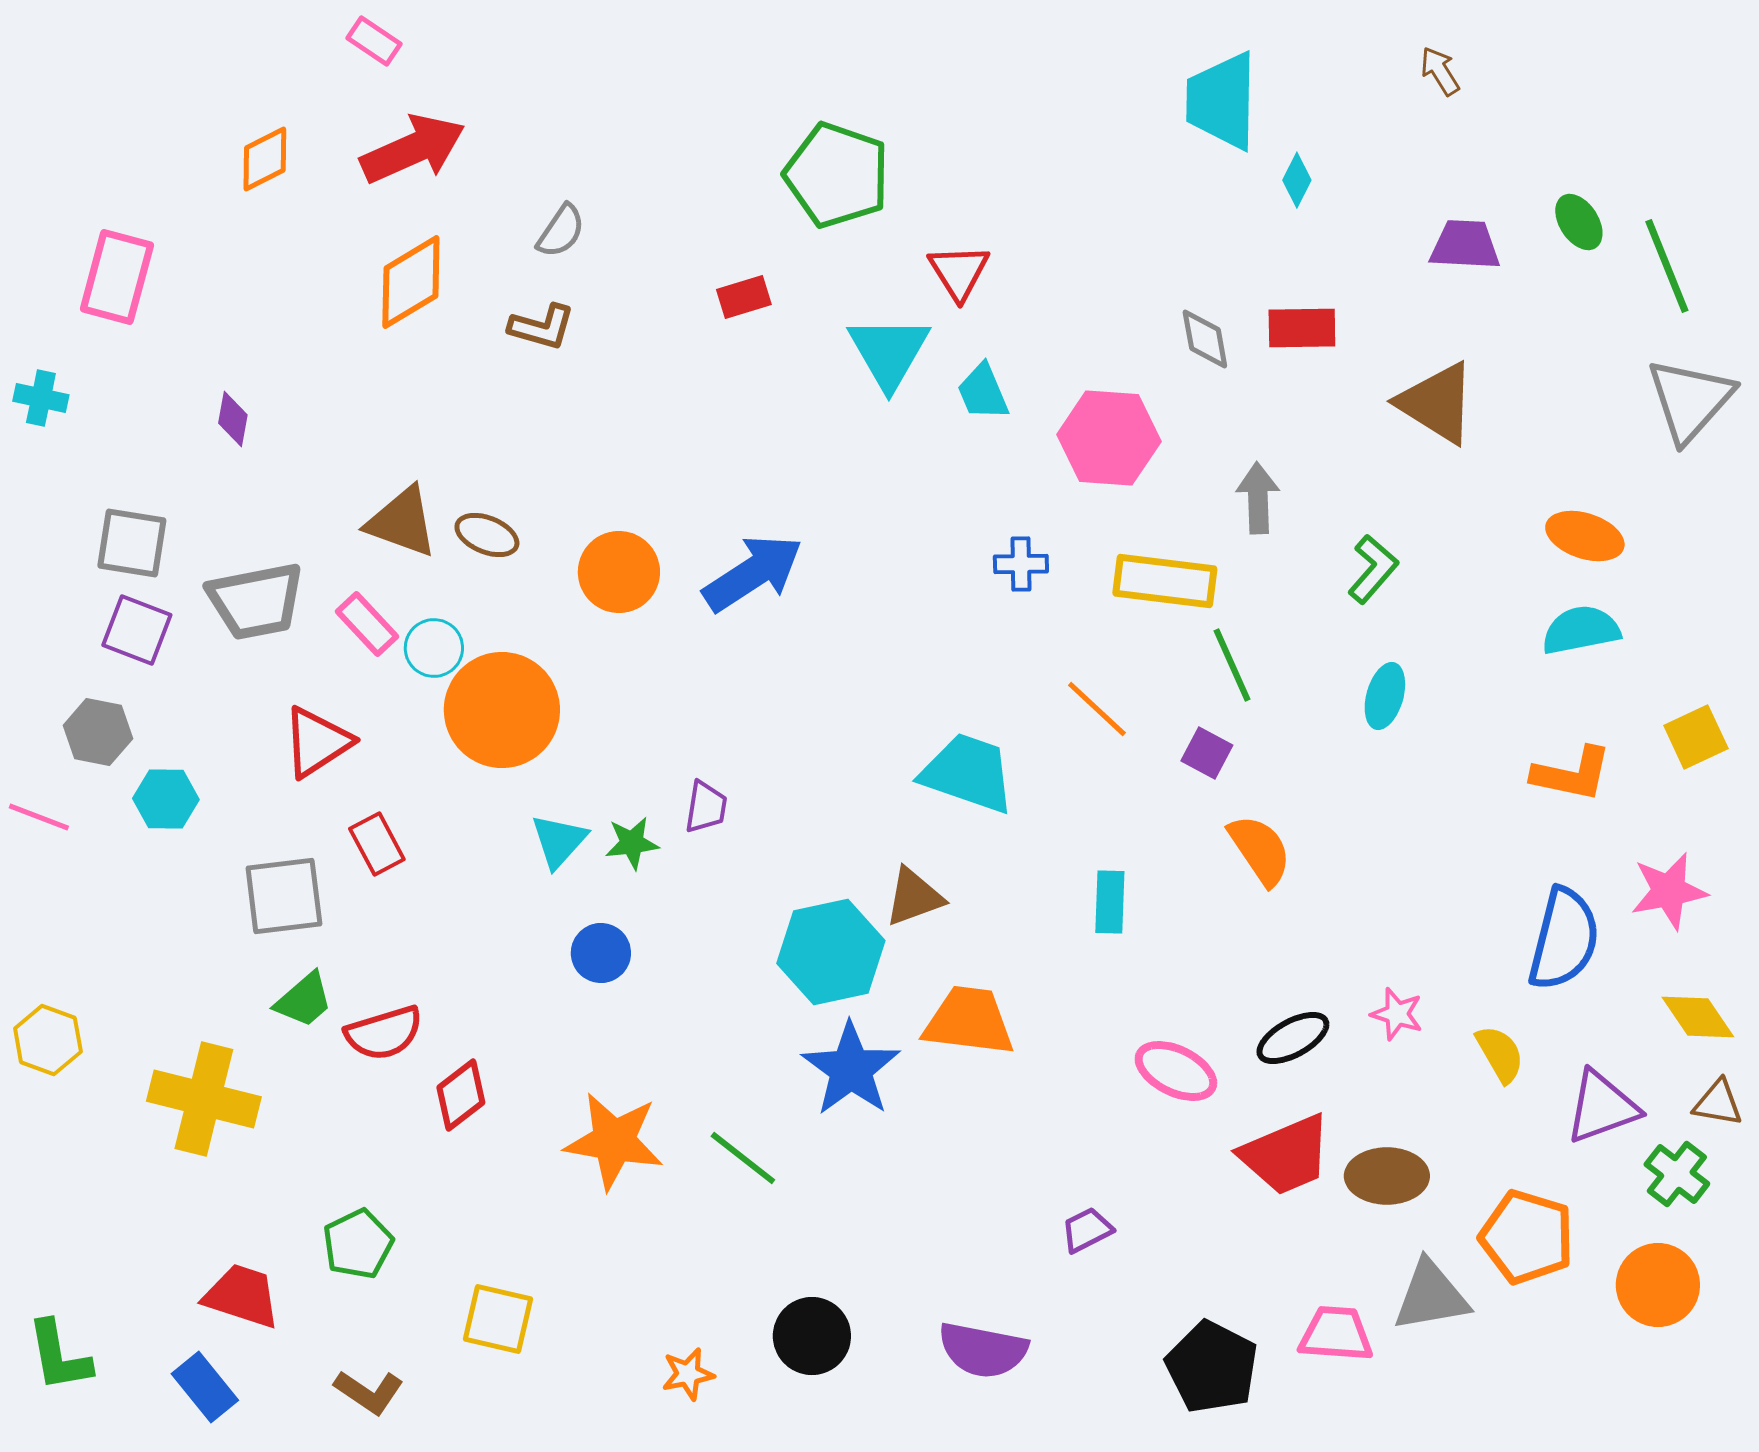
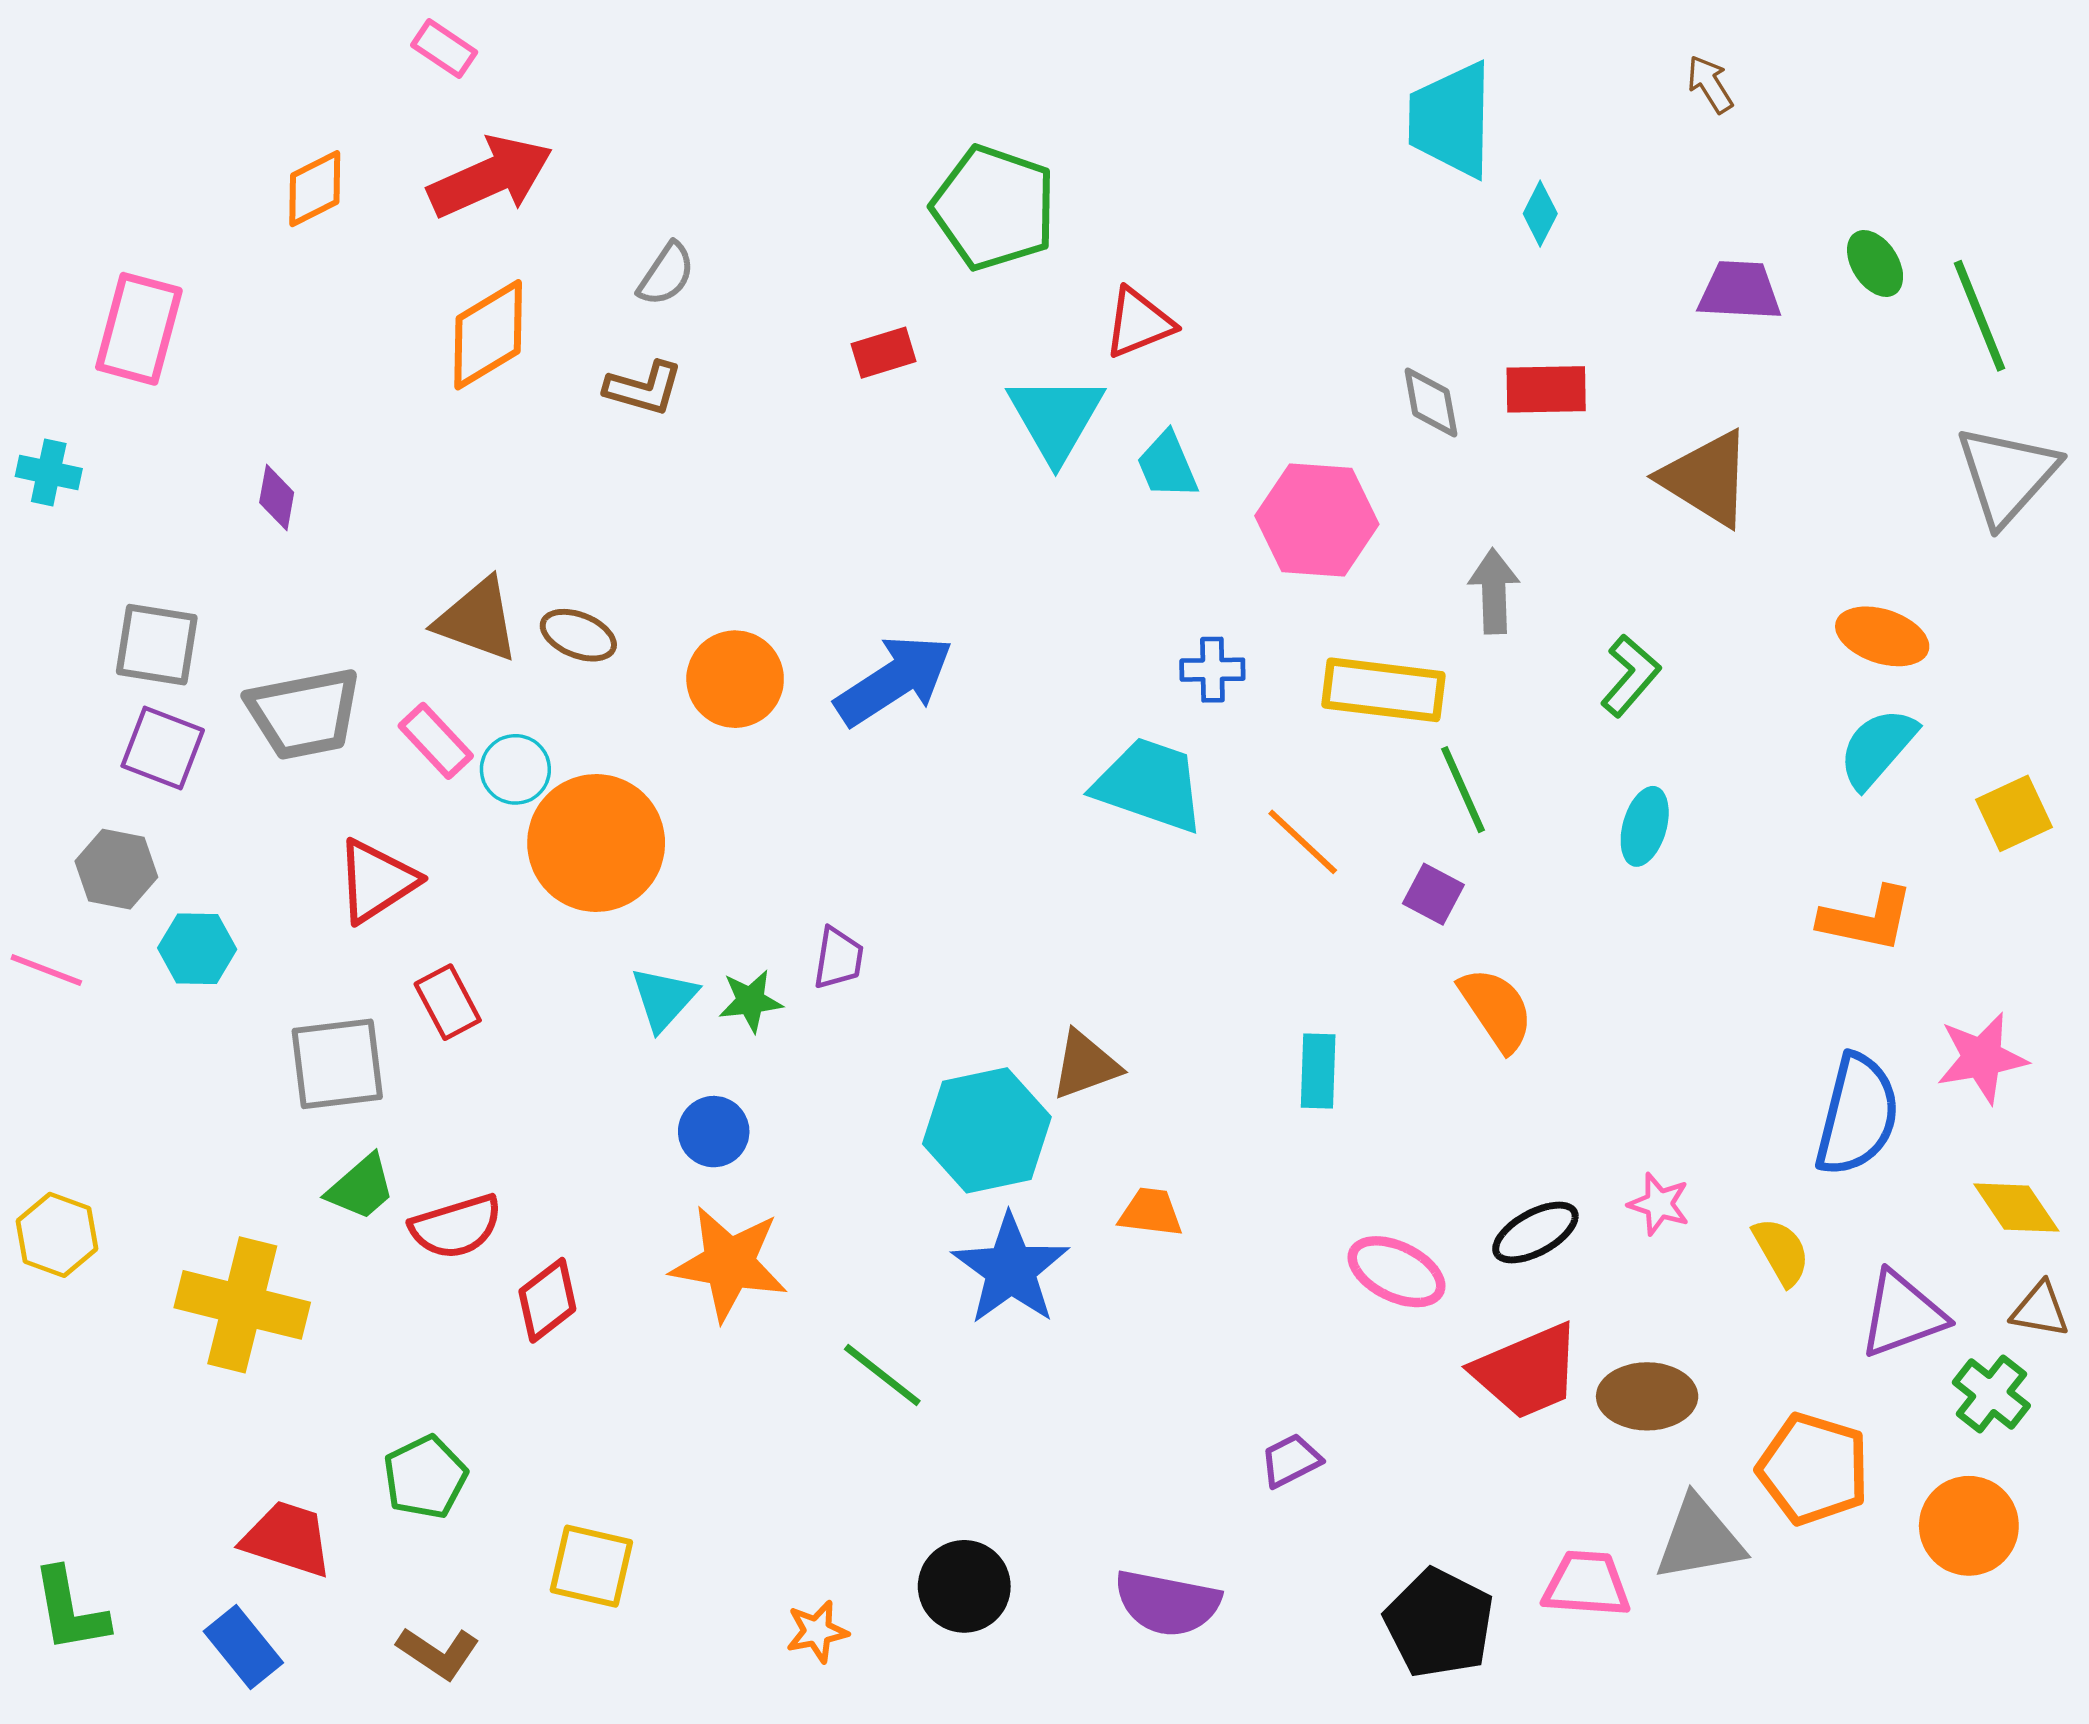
red triangle: (959, 272) -> (1139, 323), turned 40
cyan semicircle: (1581, 630) -> (1877, 748), turned -38
yellow square: (1696, 737) -> (2014, 813), moved
cyan trapezoid: (968, 773) -> (1149, 785), moved
orange trapezoid: (969, 1021) -> (1151, 1212), size x0.6
orange star: (614, 1141) -> (729, 1263), moved

